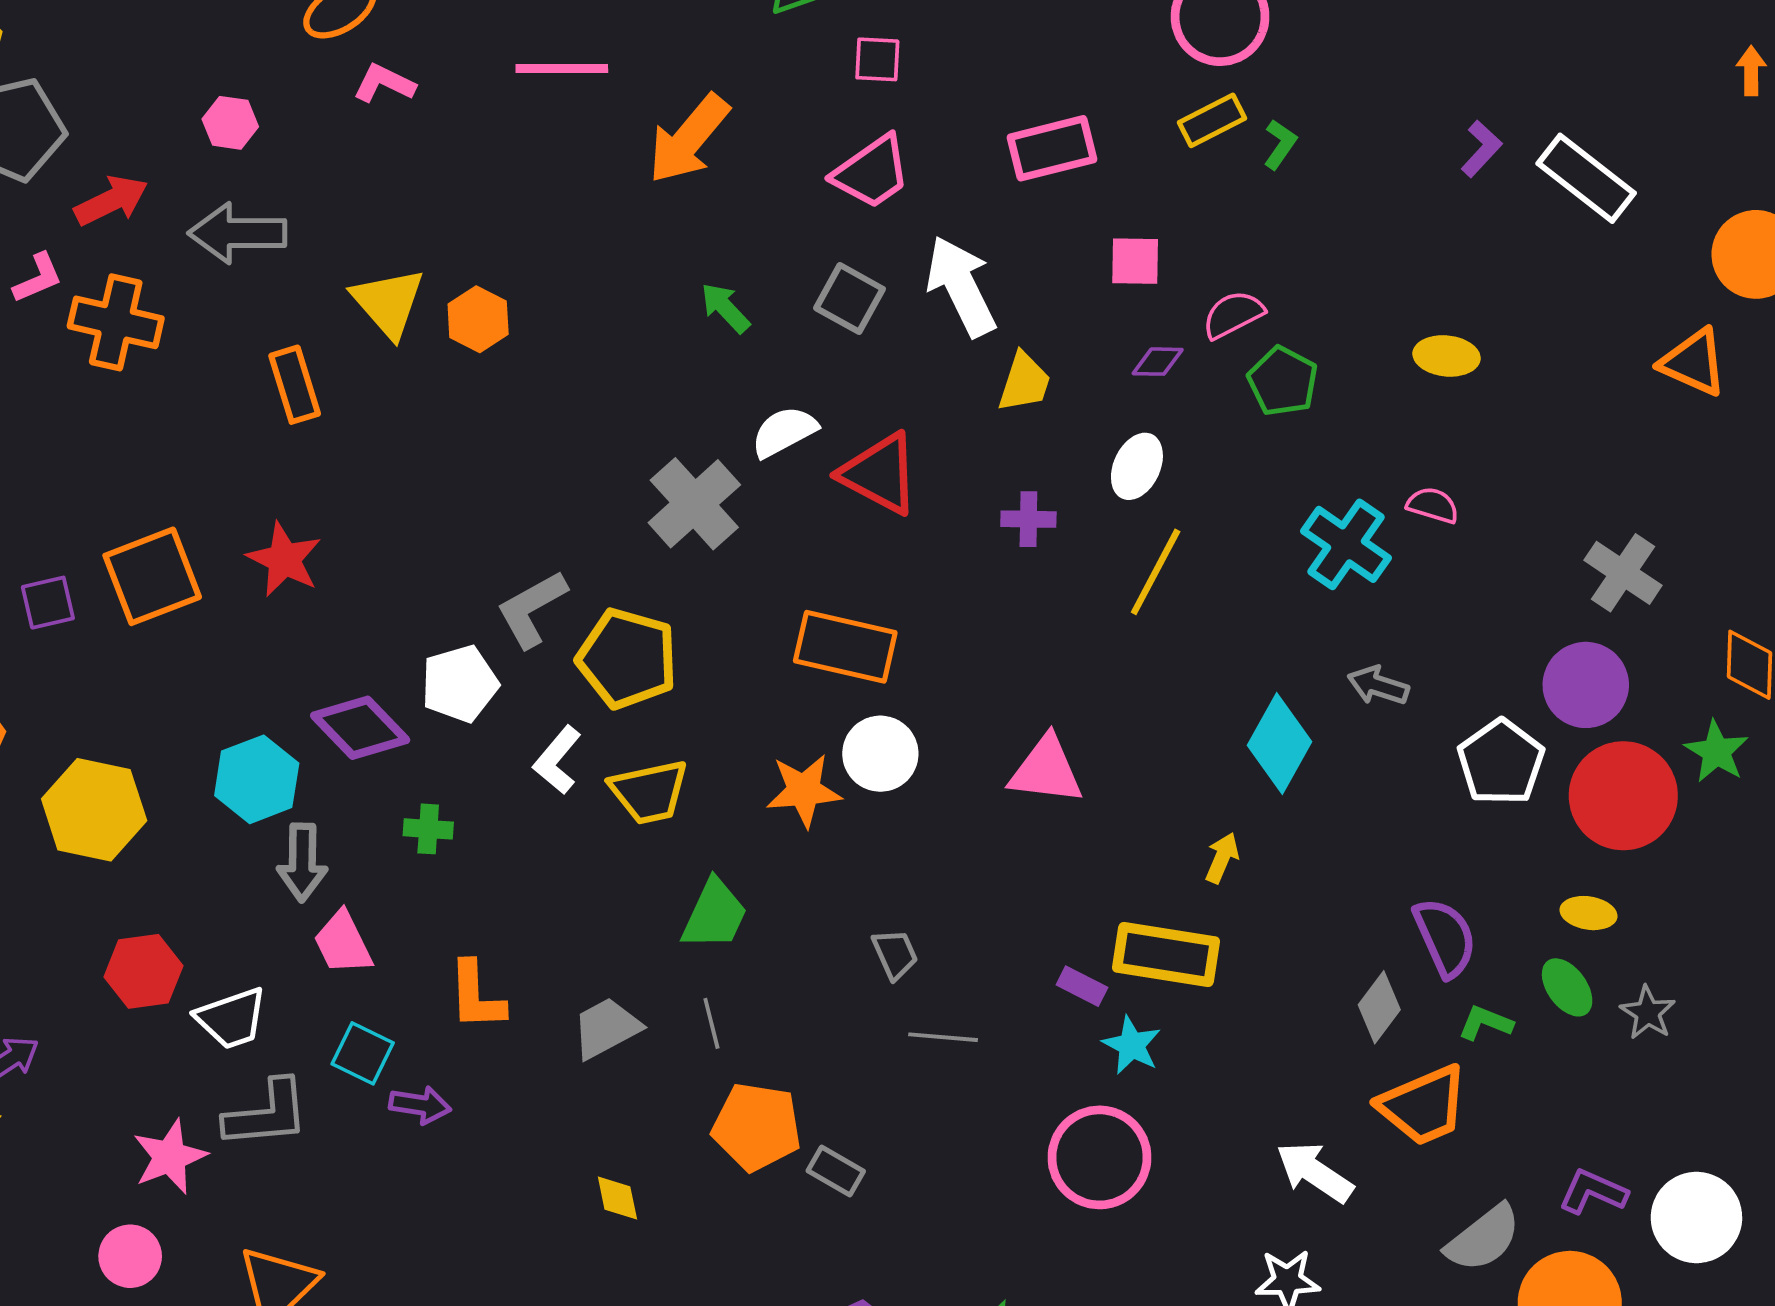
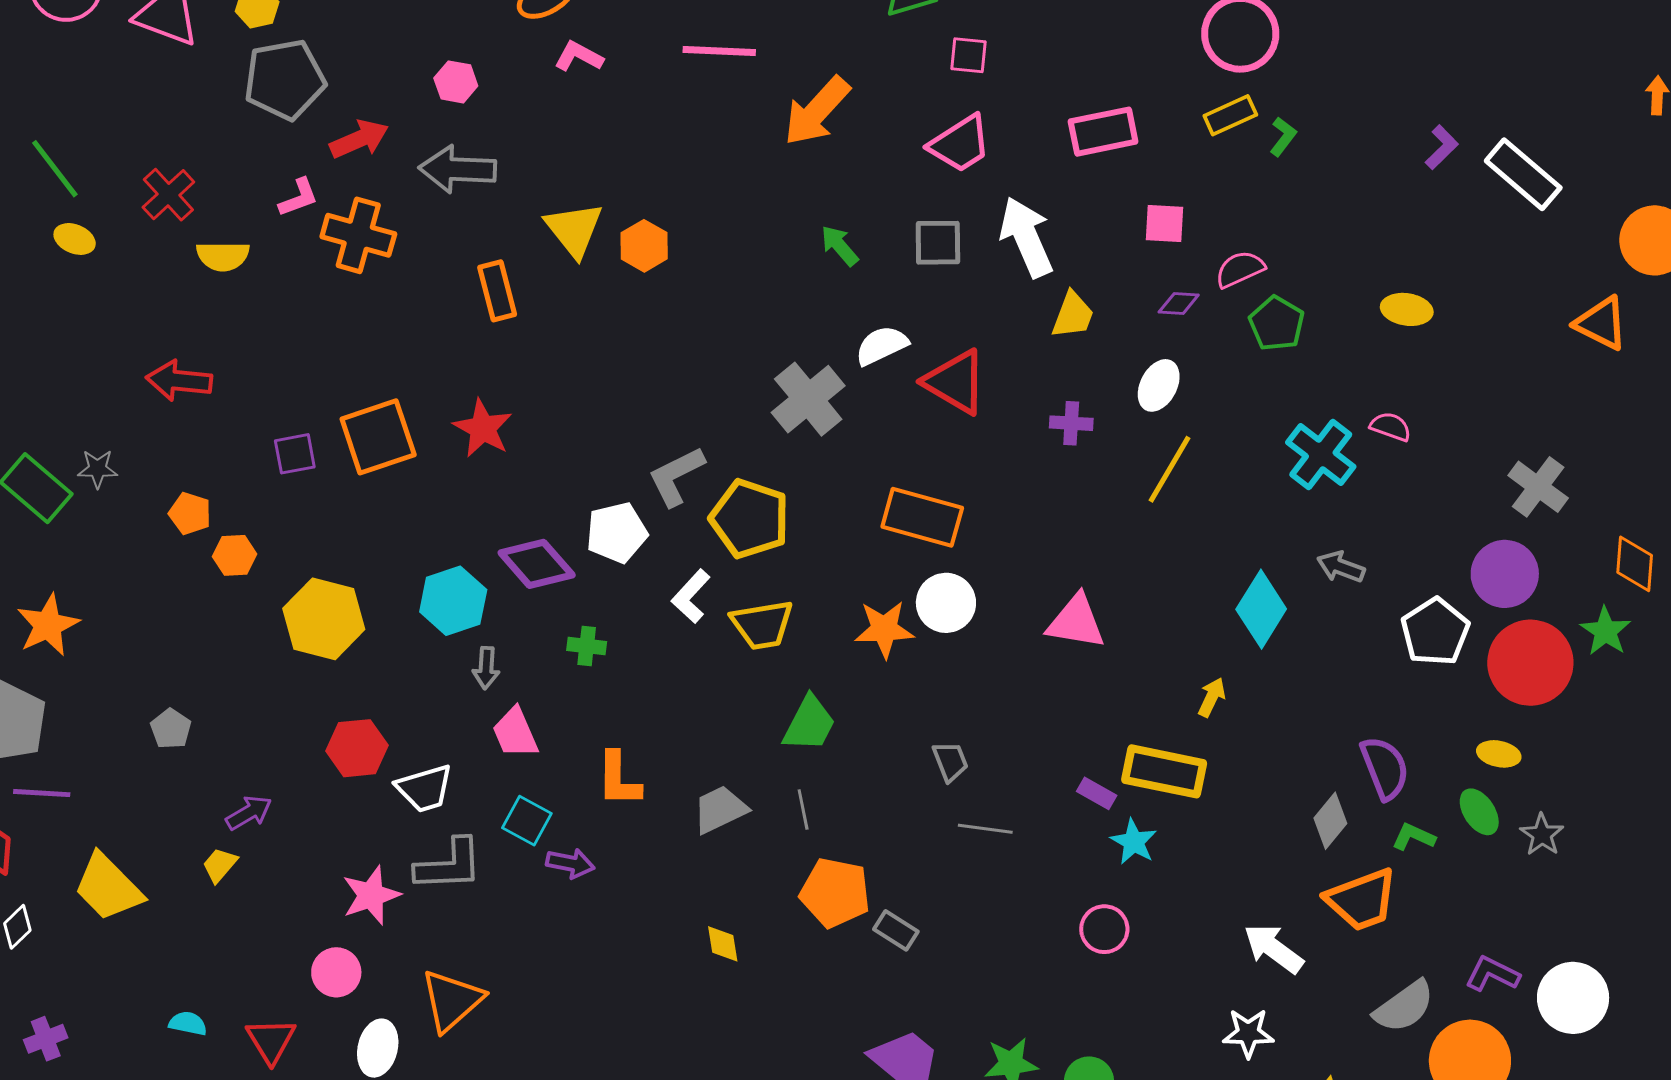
gray square: (850, 298) -> (938, 243), turned -32
gray arrow: (302, 862) -> (486, 668), size x0.7
pink circle: (1099, 1157) -> (1104, 929), size x0.6

